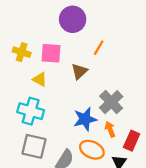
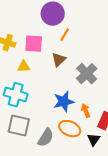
orange line: (99, 48) -> (65, 35), moved
yellow triangle: (40, 79) -> (24, 67), turned -32
gray cross: (111, 102) -> (87, 74), moved

